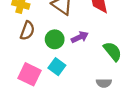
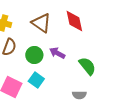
purple arrow: (80, 37) -> (57, 53), turned -126

